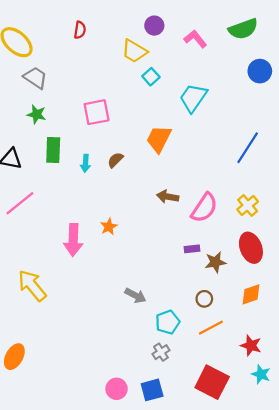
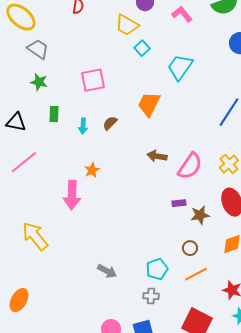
green rectangle: (53, 150) -> (54, 114), size x0.7
orange star: (109, 227) -> (92, 170), moved
gray arrow: (135, 295) -> (107, 271), moved
gray cross: (161, 352) -> (151, 296), turned 35

